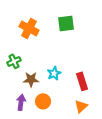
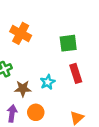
green square: (66, 23) -> (68, 43), moved
red rectangle: (82, 81) -> (76, 73), moved

